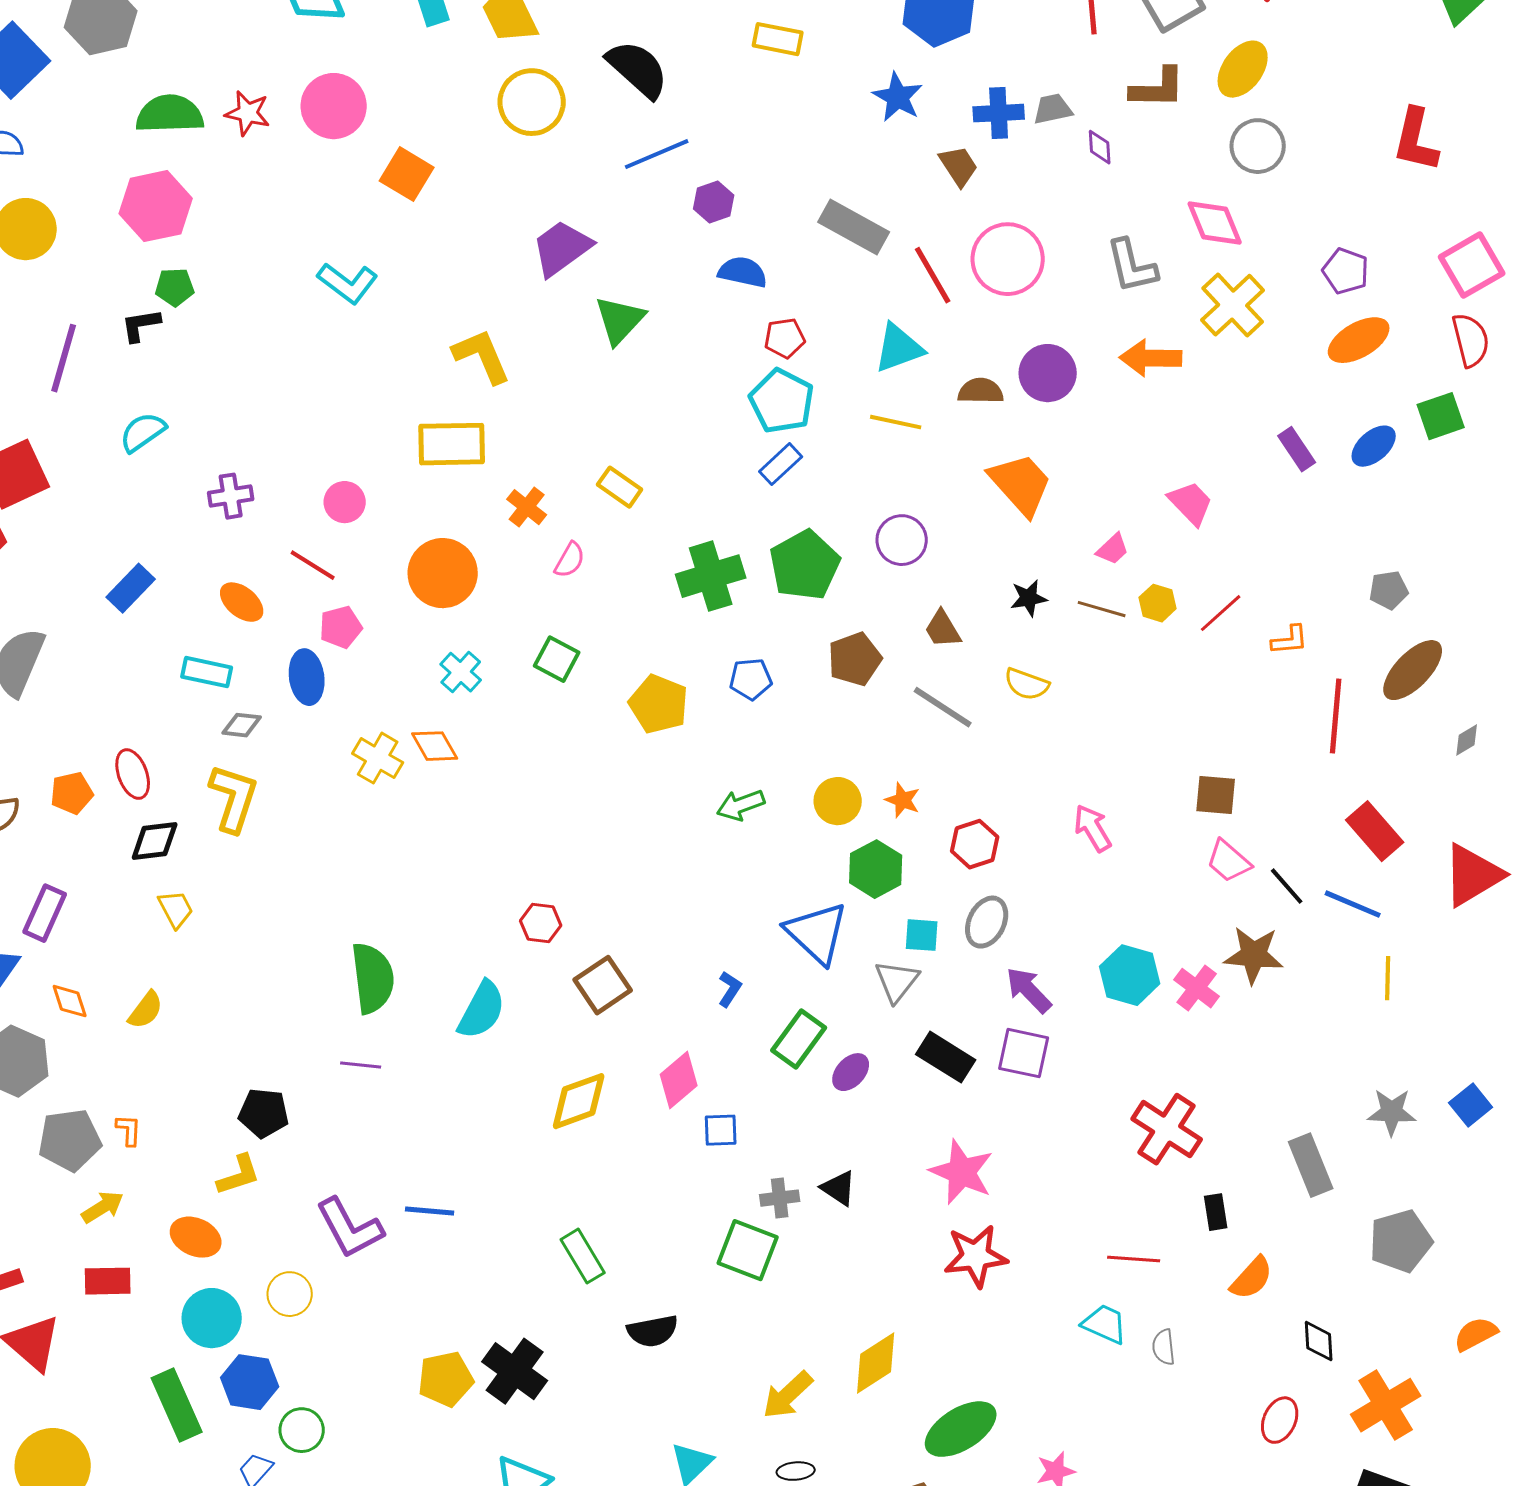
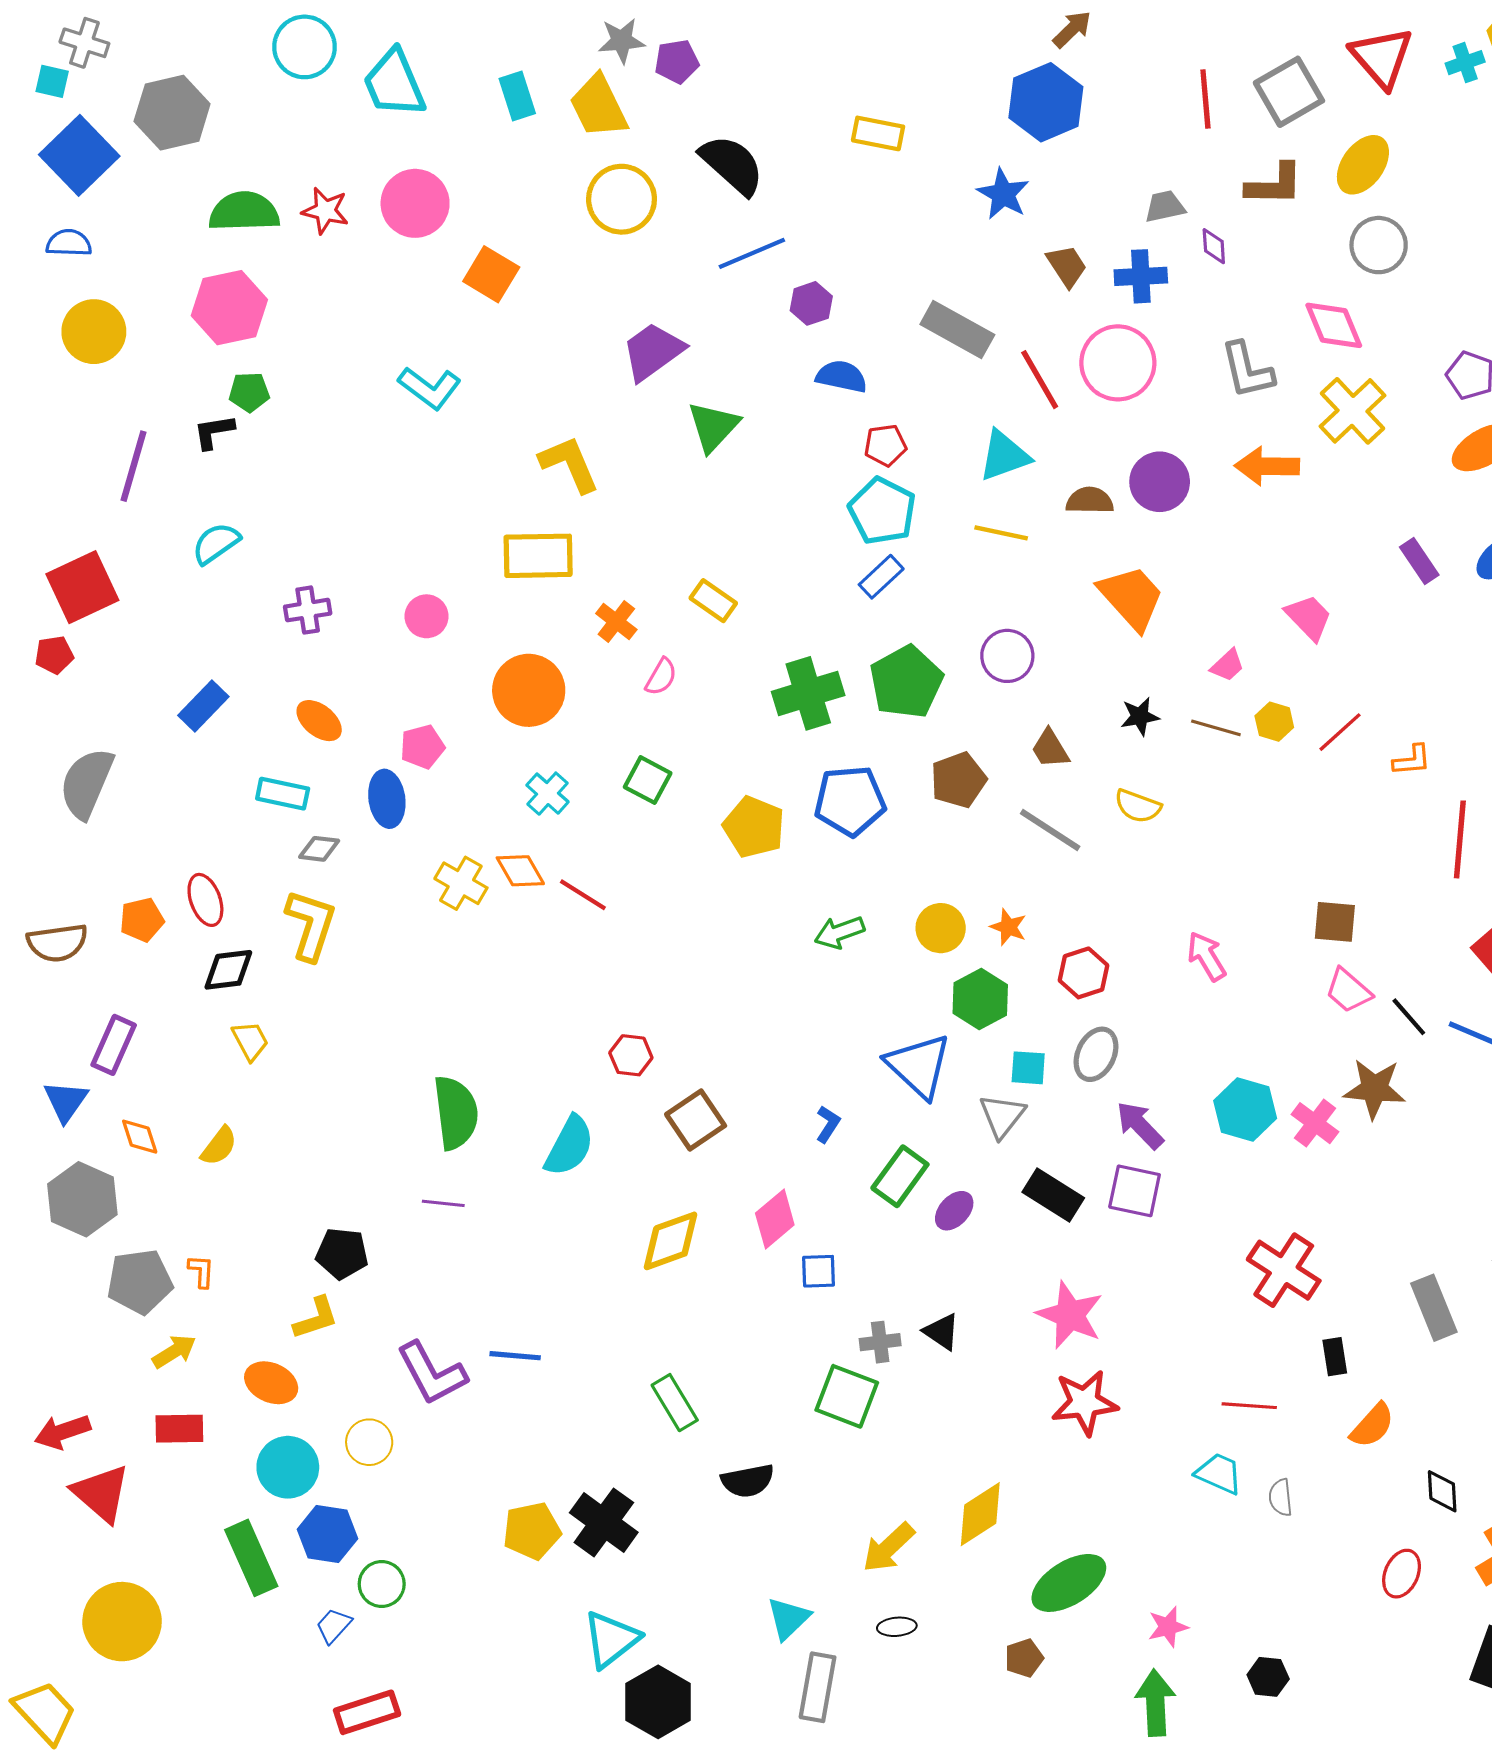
blue cross: (999, 113) -> (1141, 276), moved
red line: (313, 565) -> (583, 895), moved
blue pentagon: (751, 679) -> (850, 801), size x1.6

